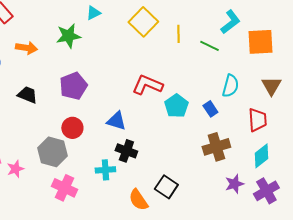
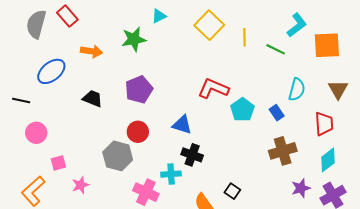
pink star: (15, 169) -> (80, 185), moved
black square: (166, 187) -> (232, 191), size x0.7
pink cross: (64, 188) -> (146, 192), moved

